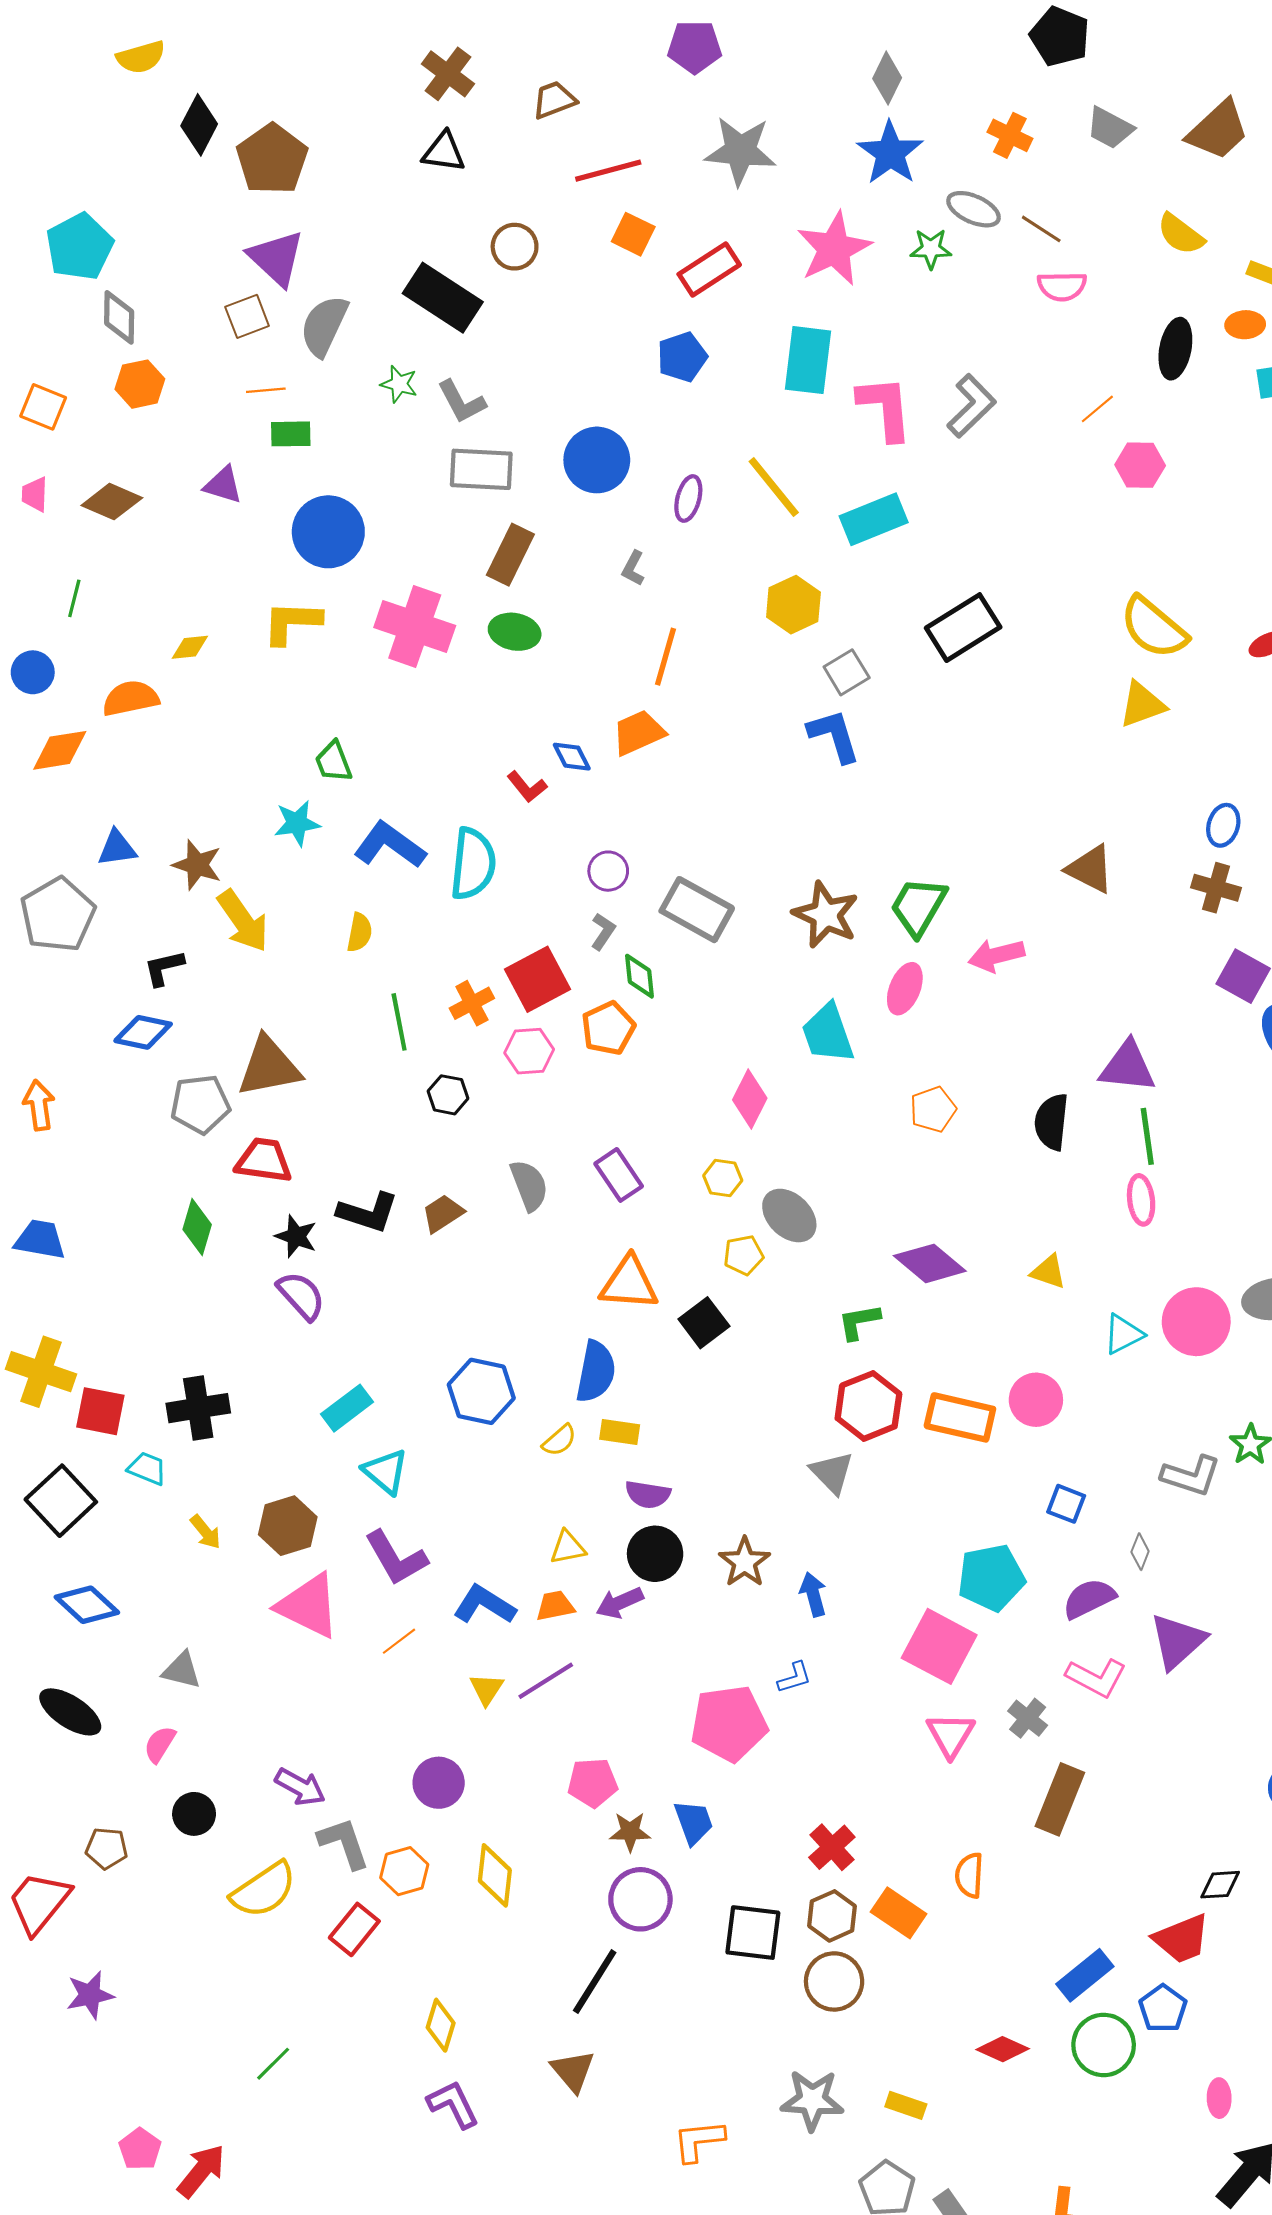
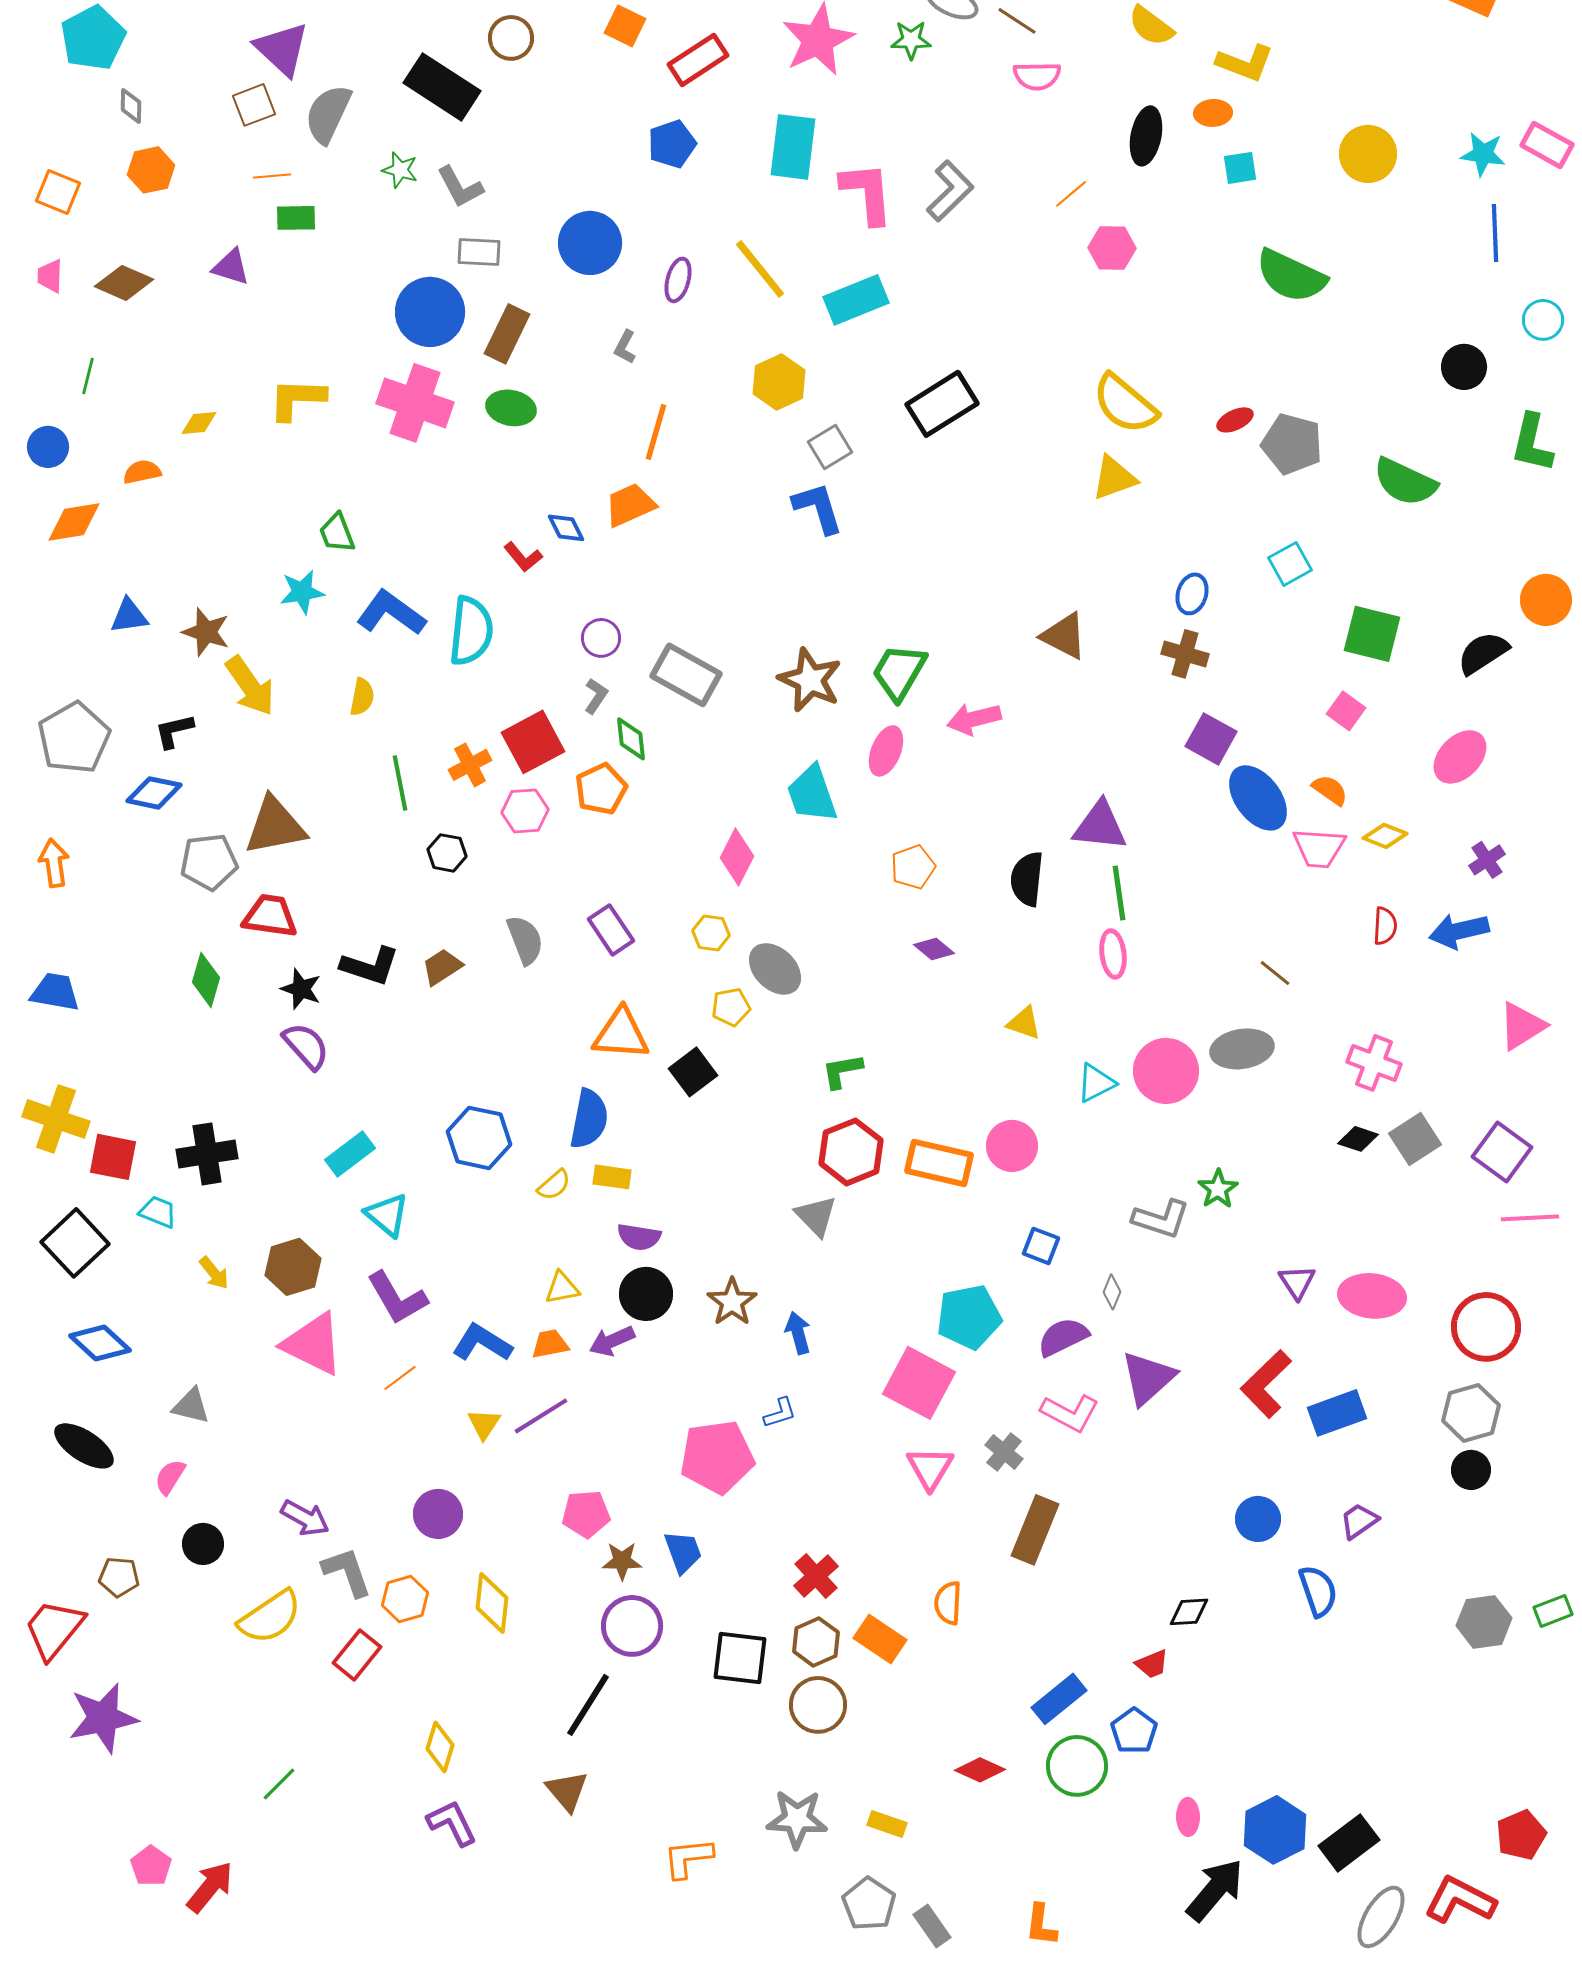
gray diamond: (119, 317) -> (131, 106), size x0.7
gray rectangle: (481, 469) -> (479, 252), size x0.7
blue circle: (328, 532) -> (430, 312), moved
orange semicircle: (131, 698) -> (142, 472), size x0.7
gray pentagon: (58, 915) -> (74, 738), moved
purple diamond: (930, 1263) -> (934, 949), moved, size x0.6
red trapezoid: (1182, 1939) -> (1152, 1664), size x0.6
purple star: (90, 1995) -> (103, 1718), size x1.5

